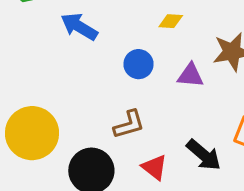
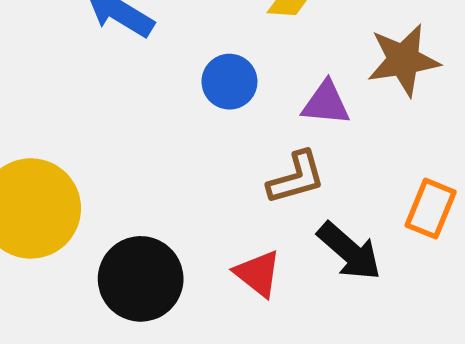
brown L-shape: (129, 124) -> (296, 178), moved

